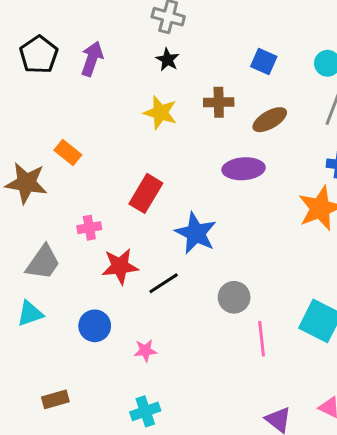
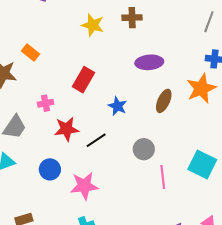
brown ellipse: (270, 120) -> (164, 101), moved, turned -35
blue star: (196, 233) -> (117, 106), size x0.7
pink star: (145, 351) -> (84, 186), size x1.8

